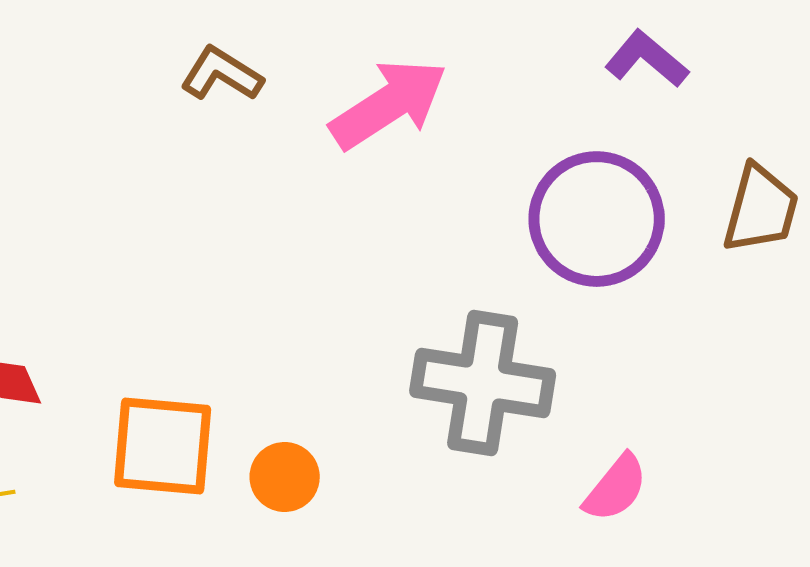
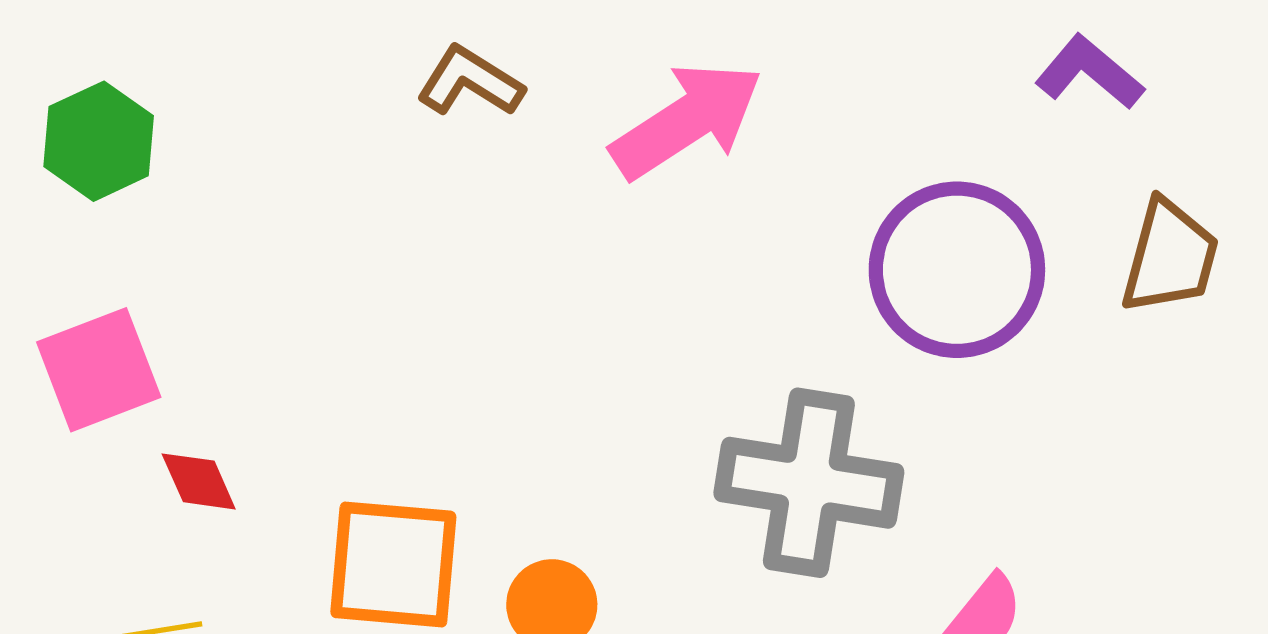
purple L-shape: (647, 59) -> (1089, 72), moved

